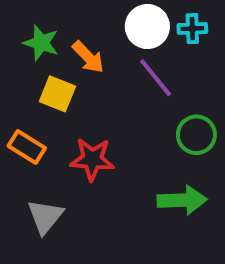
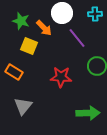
white circle: (147, 26) -> (62, 13), moved
red star: (92, 159) -> (61, 77), moved
green arrow: (182, 200) -> (88, 113), moved

